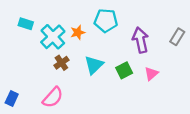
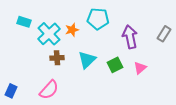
brown cross: (61, 63) -> (57, 58), turned 32

